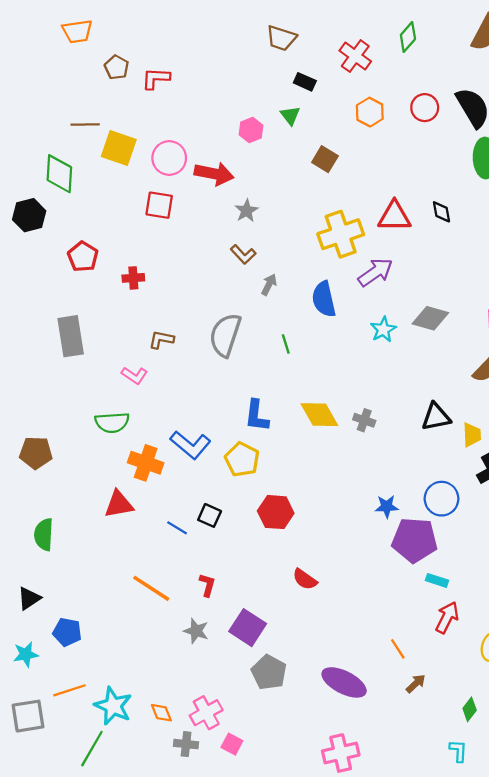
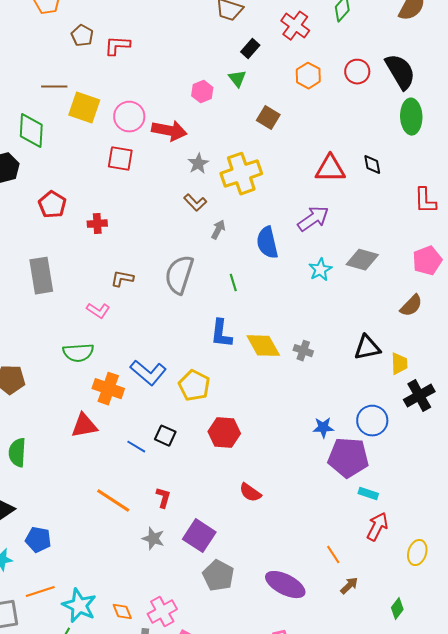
black rectangle: (305, 82) -> (250, 49), turned -72
yellow cross: (341, 234) -> (241, 174), moved
blue L-shape: (257, 416) -> (221, 334), moved

